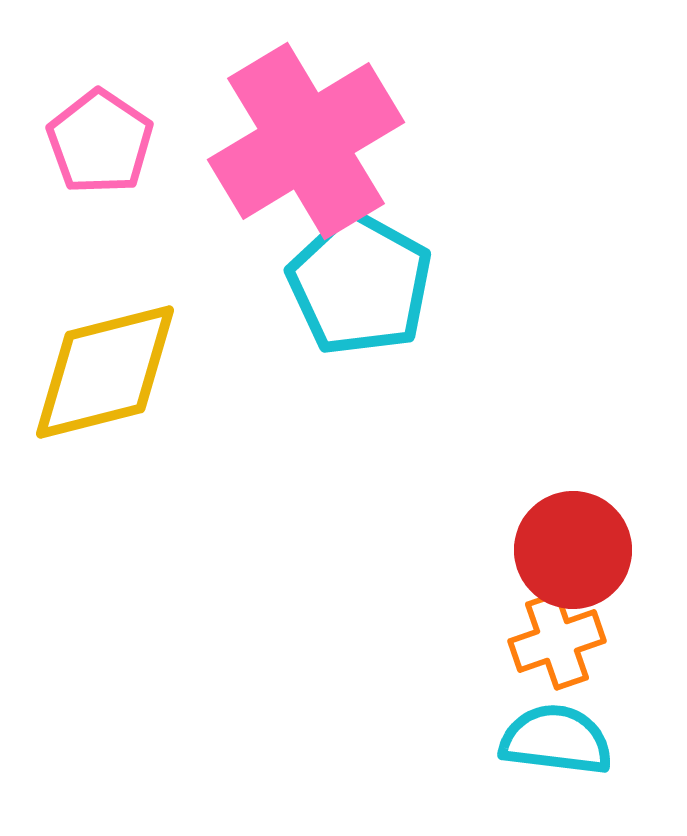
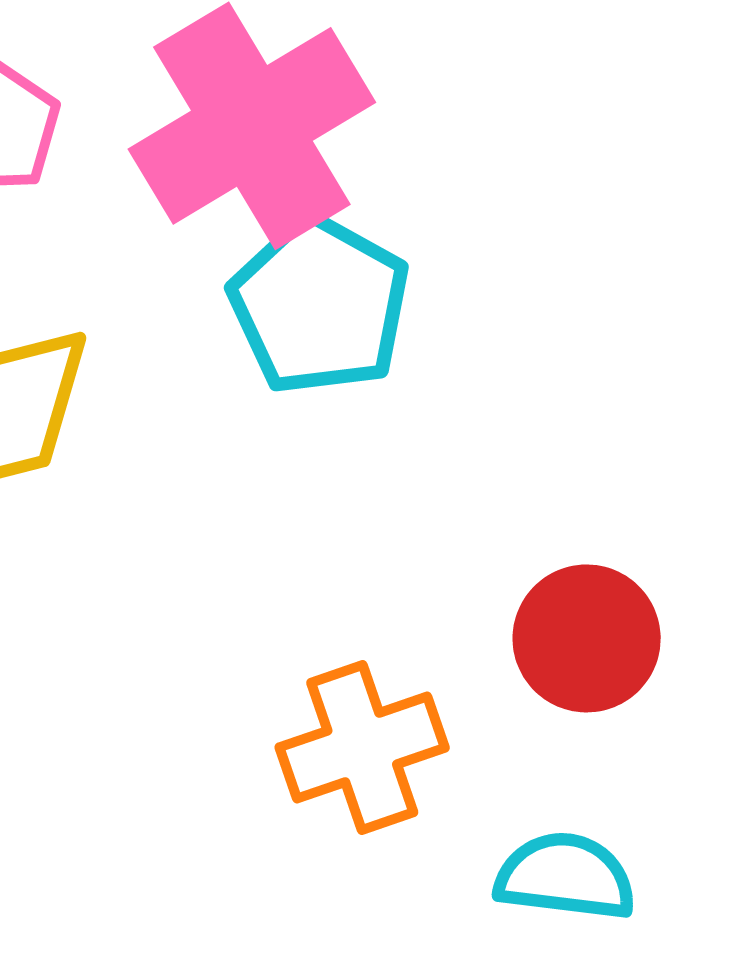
orange cross: (557, 641) -> (362, 748), moved, size x1.4

